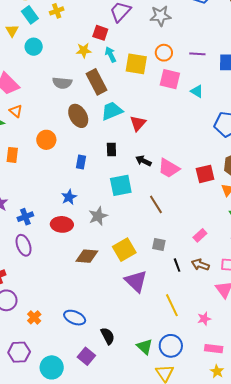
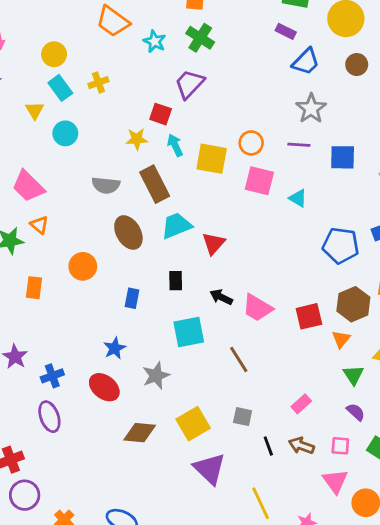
gray star: (160, 16) -> (311, 108), moved, turned -30
red ellipse: (62, 224) -> (104, 387), turned 35

